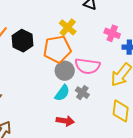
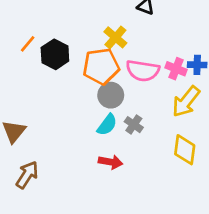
pink cross: (112, 33) -> (176, 69), moved
pink semicircle: (87, 66) -> (143, 71), moved

